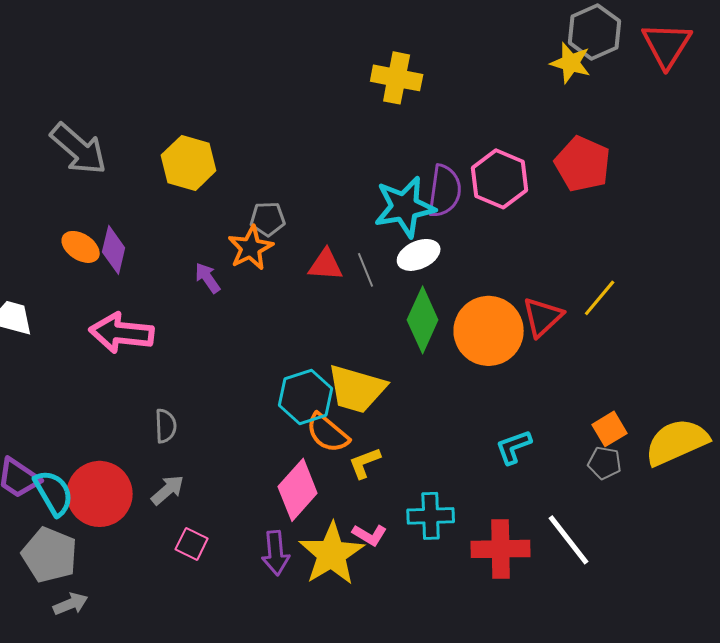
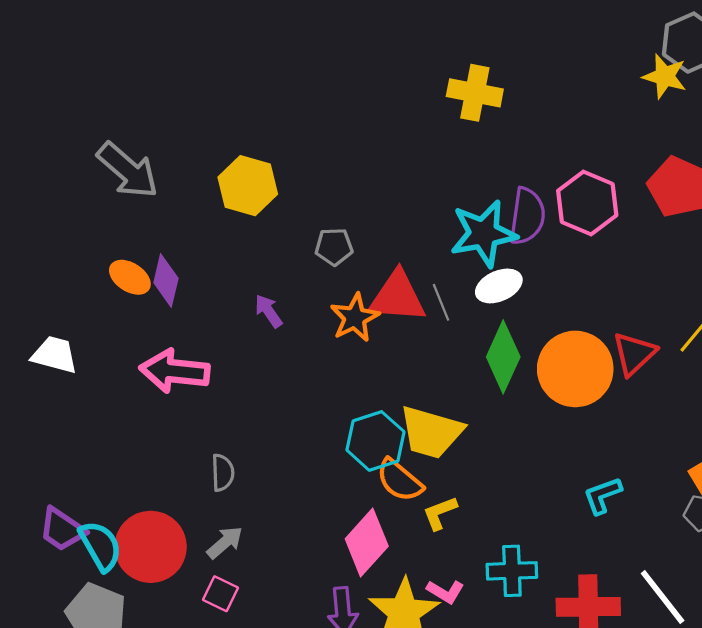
orange star: (251, 248) -> (355, 318), moved
red triangle: (326, 265) -> (397, 297), size x1.5
pink square: (192, 544) -> (220, 594), moved

